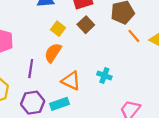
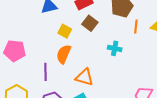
orange line: (134, 36) -> (136, 27), turned 56
cyan cross: (104, 76) -> (115, 48), moved

